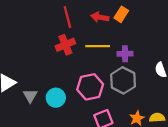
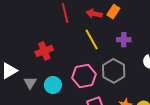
red cross: (65, 45) -> (44, 51), moved
yellow line: (98, 46) -> (92, 40), turned 60
purple cross: (125, 54) -> (124, 40), moved

